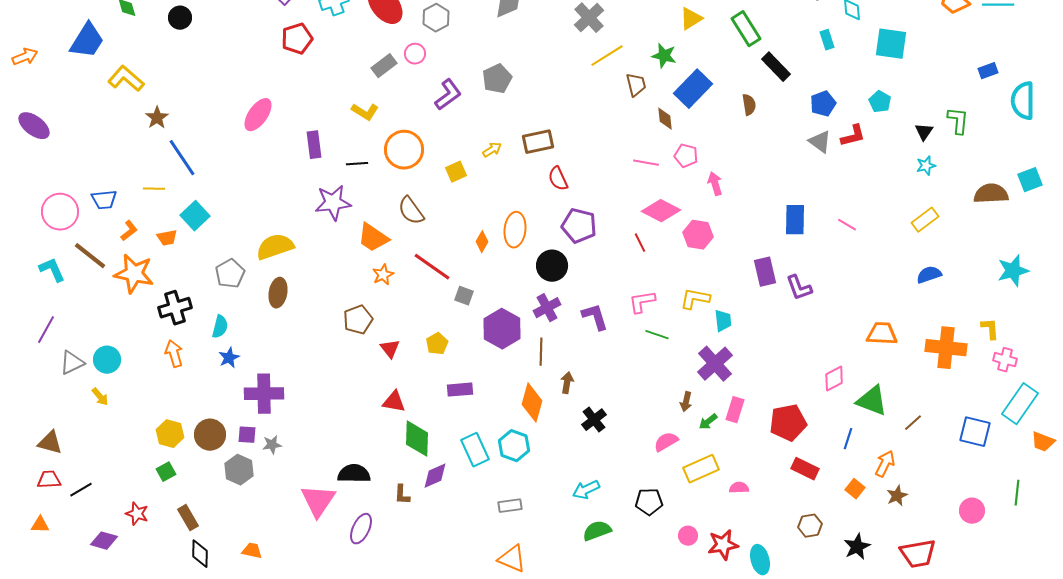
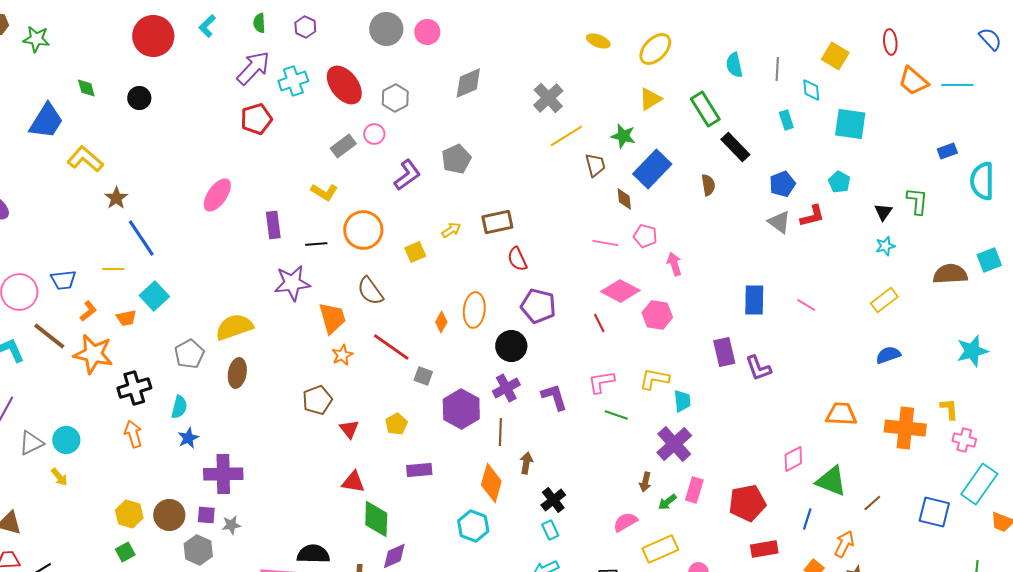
orange trapezoid: (373, 238) -> (332, 318), turned -140
cyan rectangle: (475, 450) -> (550, 530), moved, size x0.6
red rectangle: (805, 469) -> (764, 549), turned -36

